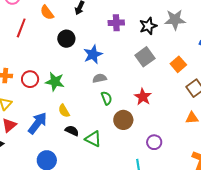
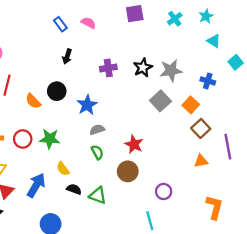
orange semicircle: (47, 13) -> (33, 101), moved
gray star: (175, 20) -> (171, 71), moved
gray square: (145, 57) -> (160, 101), moved
orange square: (178, 64) -> (191, 105), moved
red star: (143, 97) -> (134, 144), moved
green semicircle: (106, 98) -> (97, 152), moved

